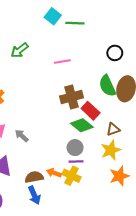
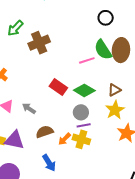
pink line: (62, 61) -> (87, 60), moved
brown cross: (72, 97) -> (39, 43), moved
red rectangle: (91, 111) -> (58, 87), moved
orange arrow: (54, 173) -> (64, 139), turned -56
brown semicircle: (34, 177) -> (45, 132), moved

